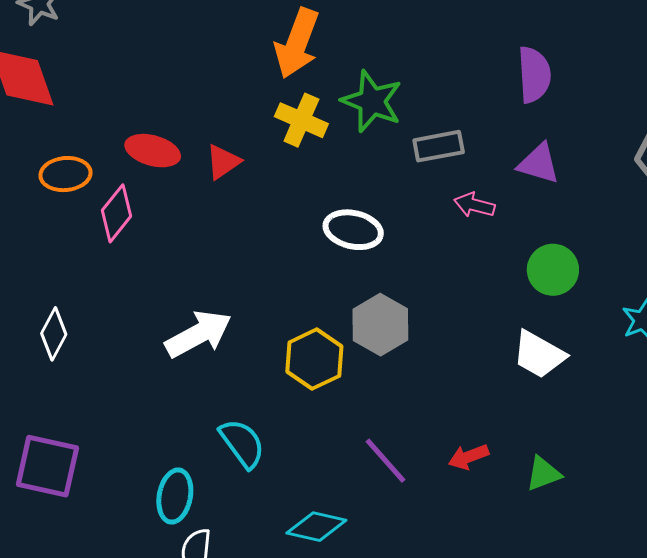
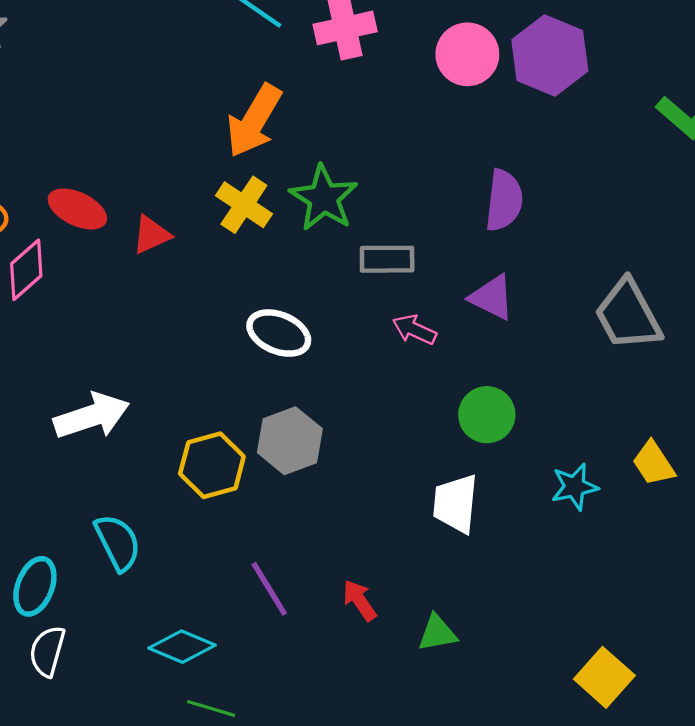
white trapezoid: (539, 354) -> (455, 504), turned 56
red arrow: (468, 457) -> (360, 600), turned 66

